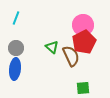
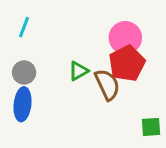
green triangle: (52, 47) -> (78, 71), turned 48
green square: (83, 88) -> (151, 127), moved

